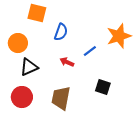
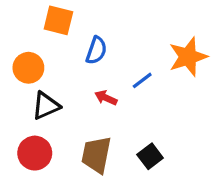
black square: (103, 87) -> (150, 156), moved, turned 35

